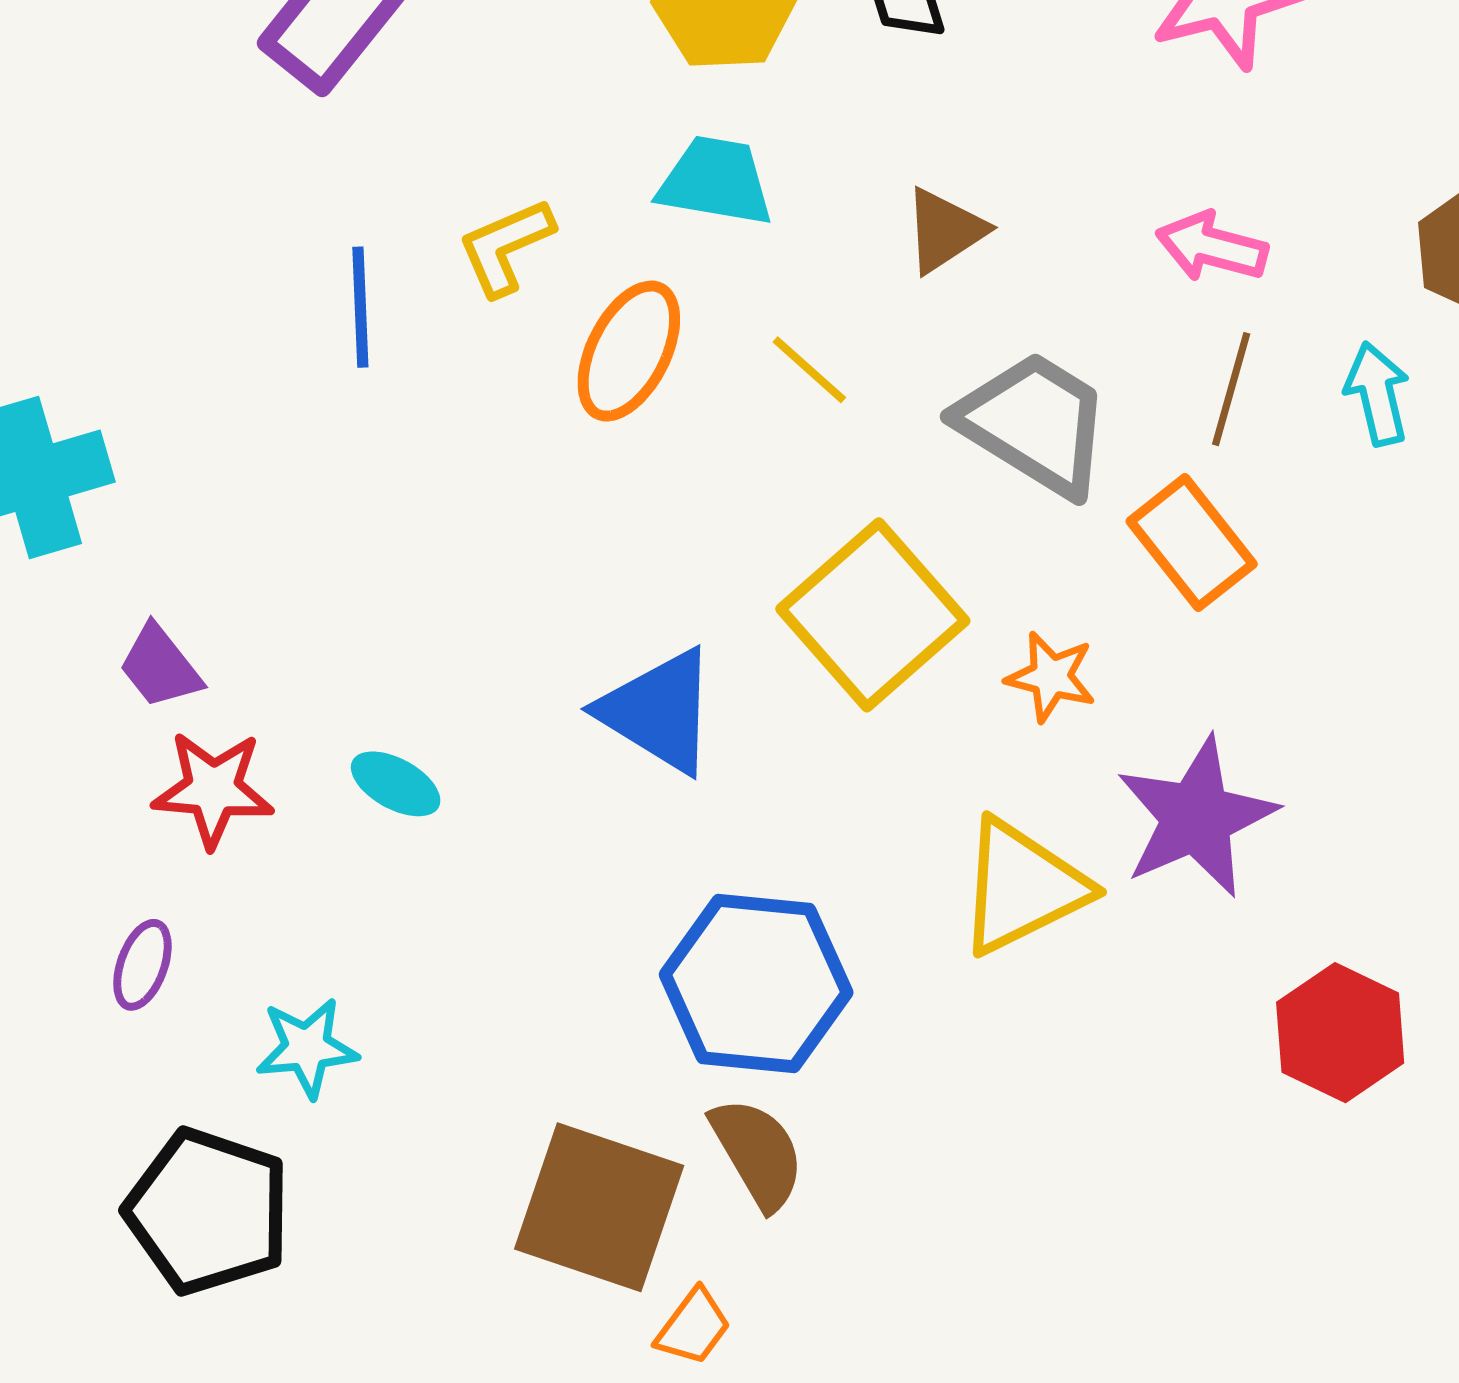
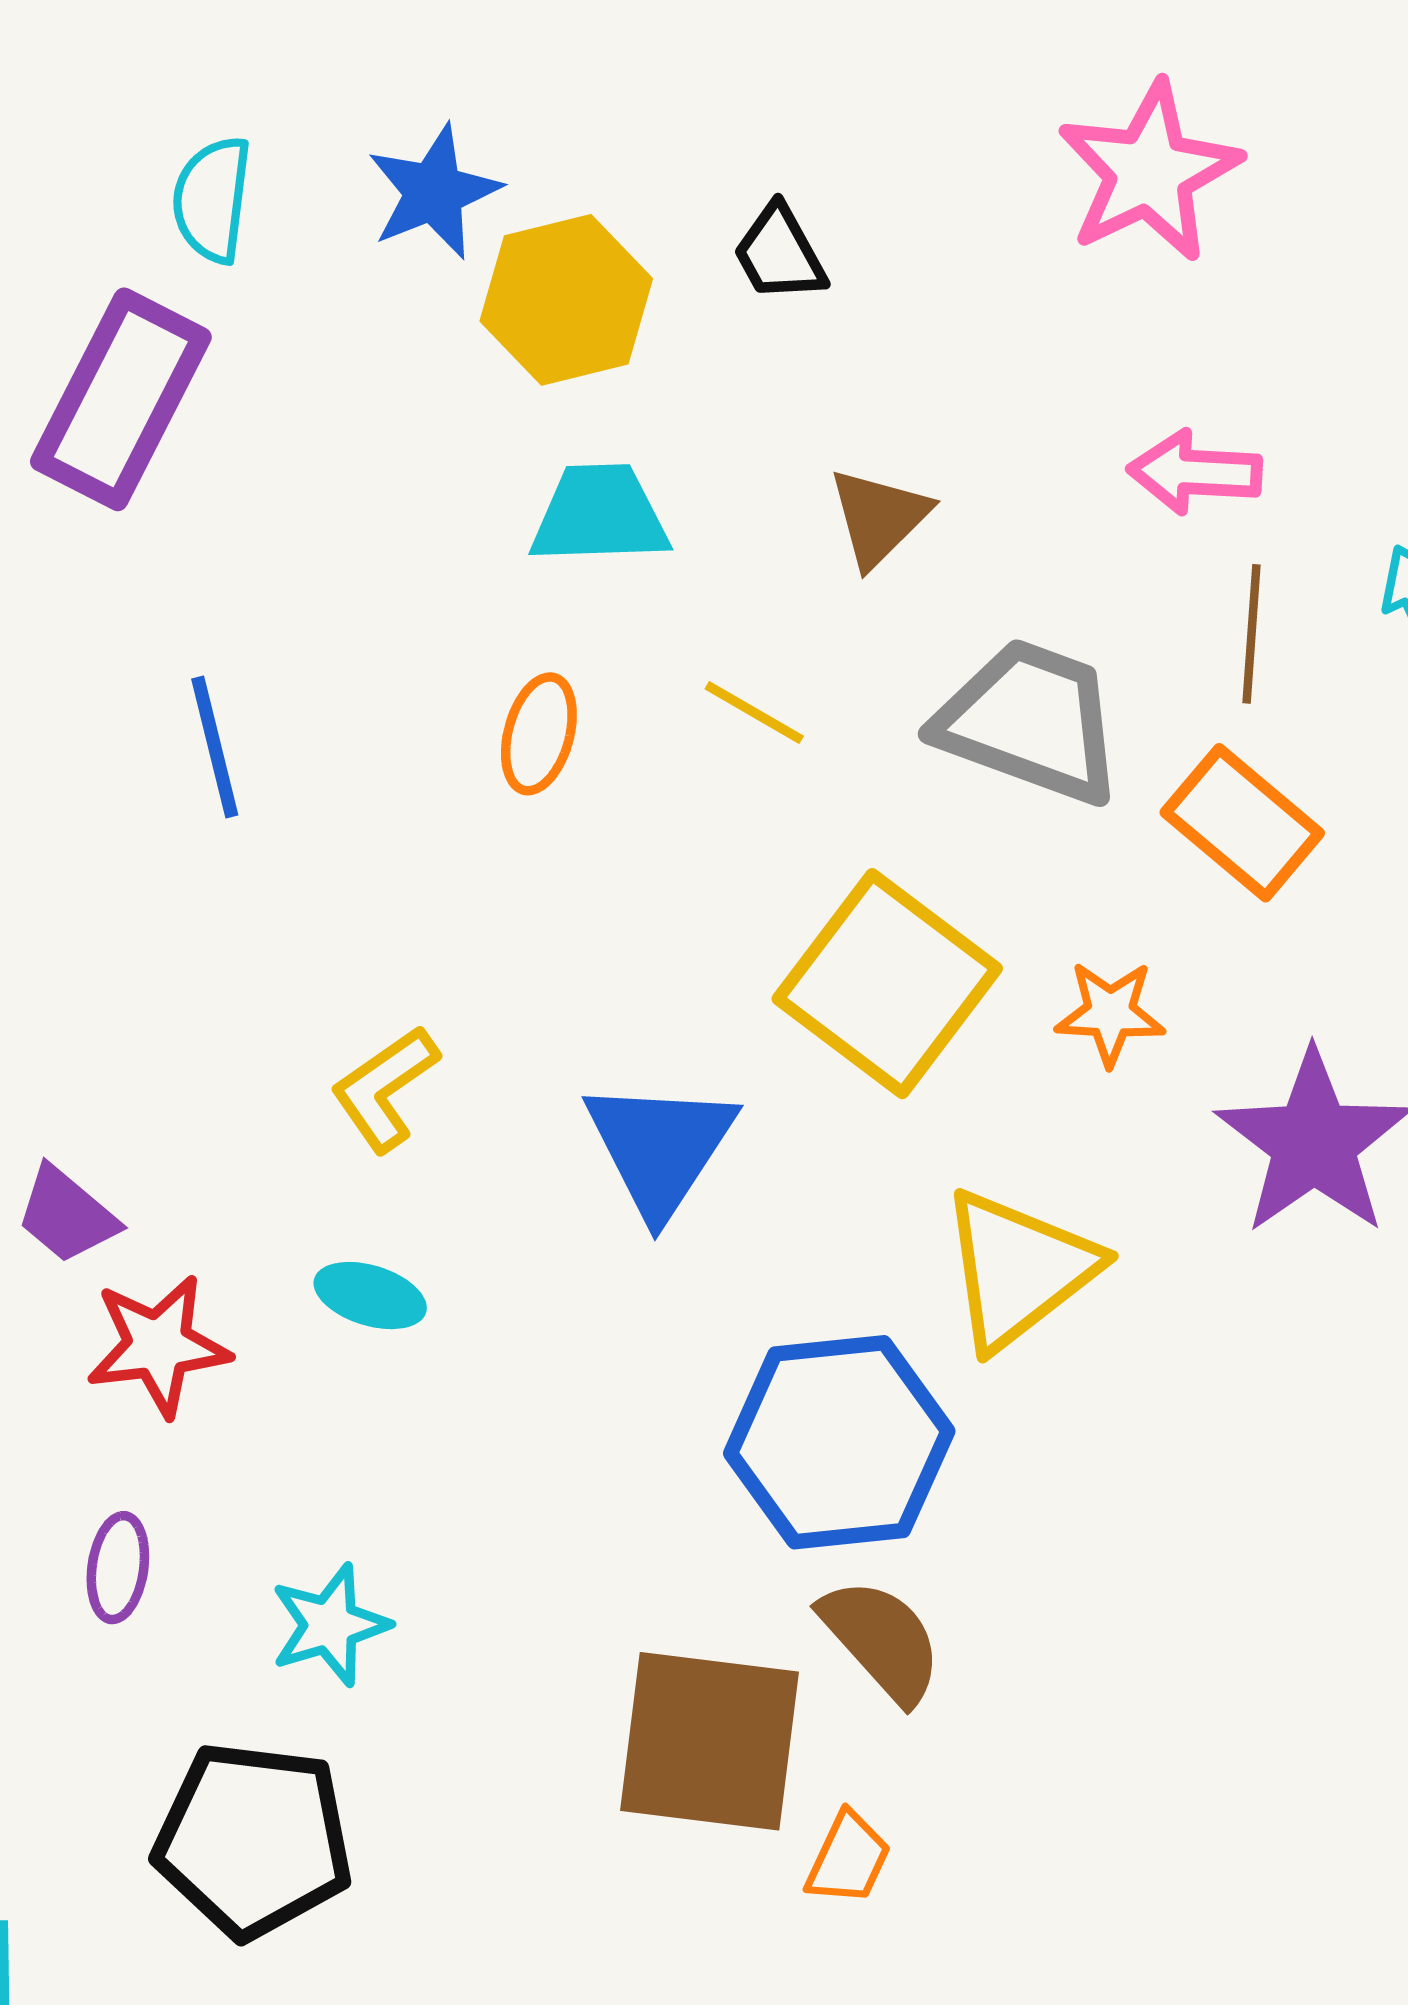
yellow L-shape: (506, 247) -> (385, 1089), moved
orange ellipse: (629, 351) -> (539, 734), size x0.7
blue triangle: (659, 711) -> (660, 1147), turned 43
yellow triangle: (1022, 887) -> (1018, 1269), moved

